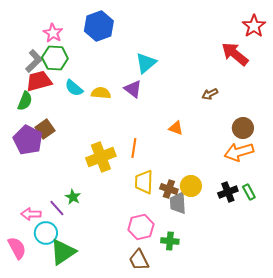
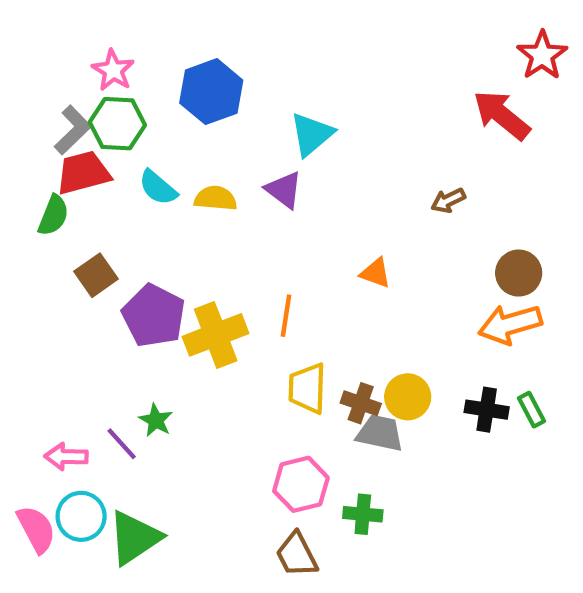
blue hexagon: (99, 26) -> (211, 92), moved
purple pentagon: (28, 140) -> (154, 316), moved
black cross: (228, 192) -> (487, 410), turned 30
gray trapezoid: (178, 203) -> (380, 433), turned 105
cyan circle: (46, 233) -> (81, 516), moved

